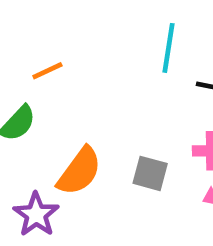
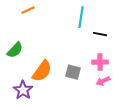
orange line: (47, 71) -> (28, 10), moved

